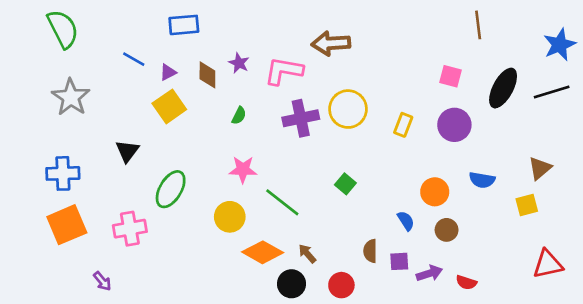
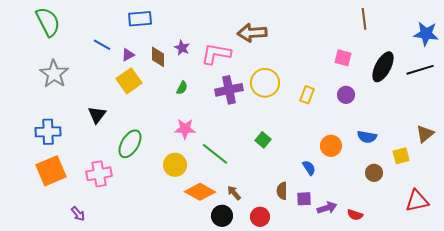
blue star: (560, 45) -> (426, 34), turned 30
purple circle: (454, 125) -> (346, 95), size x0.7
brown triangle: (540, 168) -> (425, 134), moved
brown circle: (447, 230) -> (374, 173), moved

